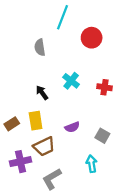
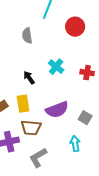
purple semicircle: (72, 127) -> (57, 110), size x1.6
brown trapezoid: (44, 146) -> (31, 128), turned 30

